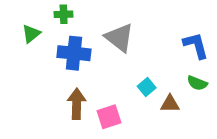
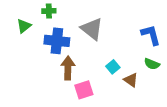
brown arrow: (77, 104) -> (68, 68), moved
brown triangle: (170, 104) -> (131, 80), turned 35

